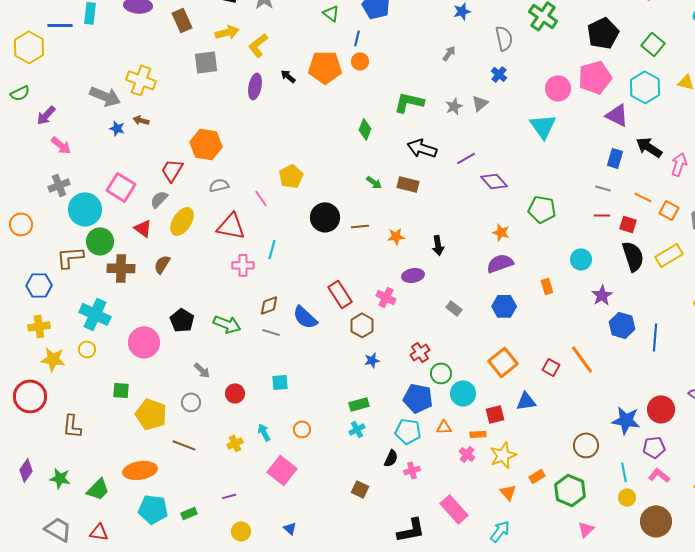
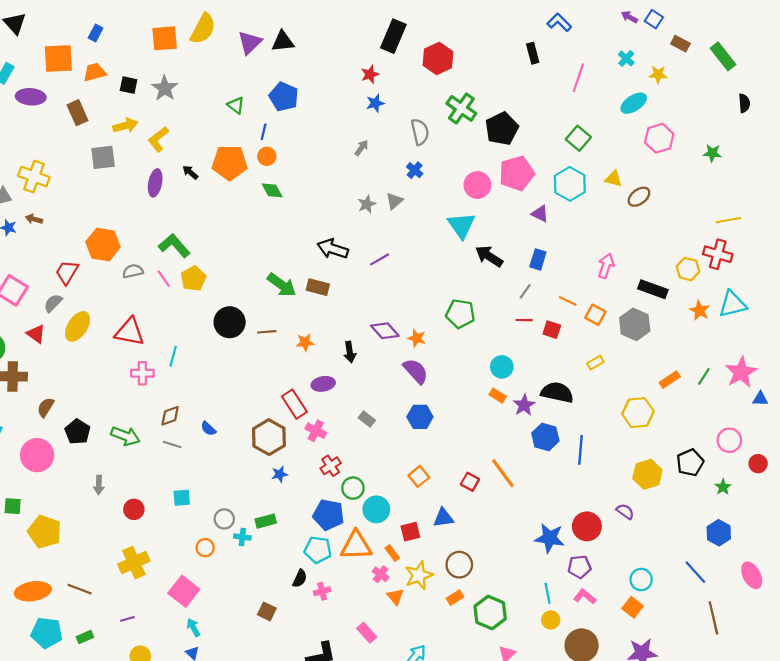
black pentagon: (603, 33) -> (502, 129), moved
green L-shape: (409, 102) -> (174, 246), moved, turned 36
purple triangle: (617, 115) -> (540, 214), size x0.7
green diamond: (365, 129) -> (272, 190), moved, turned -50
black arrow: (649, 147) -> (489, 256), moved
purple diamond: (494, 181) -> (385, 331), moved
green arrow: (374, 182) -> (282, 285), size x1.8
gray semicircle: (219, 185) -> (133, 271), moved
gray line: (603, 188) -> (525, 291), turned -70
pink line: (261, 198) -> (164, 279), moved
yellow rectangle: (669, 255) -> (595, 363), size x0.6
black semicircle: (633, 256) -> (557, 392), moved, turned -60
purple semicircle: (500, 263) -> (416, 371), turned 68
brown semicircle: (162, 264) -> (46, 407), moved
orange rectangle: (547, 286) -> (498, 396), moved, turned -42
red rectangle: (340, 294) -> (294, 404), moved
pink cross: (386, 297) -> (316, 431), moved
blue semicircle: (305, 317) -> (208, 429), size x0.6
brown hexagon: (362, 325) -> (269, 437), size x1.4
orange square: (503, 362) -> (419, 476), size x0.7
gray arrow: (202, 370) -> (99, 485), turned 48
gray circle: (191, 402) -> (224, 519), moved
orange triangle: (444, 427) -> (356, 546), size x2.0
cyan cross: (357, 429) -> (242, 537), moved, turned 35
cyan arrow: (264, 432) -> (193, 627), moved
orange rectangle: (478, 434) -> (392, 553), turned 56
yellow cross: (235, 443) -> (134, 563), size x1.8
brown line: (184, 445) -> (80, 589), moved
brown circle: (586, 445) -> (459, 565), moved
orange triangle: (508, 492) -> (395, 597), moved
pink rectangle: (454, 509) -> (367, 633), size x0.7

